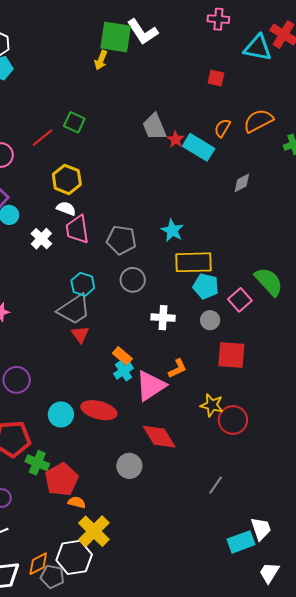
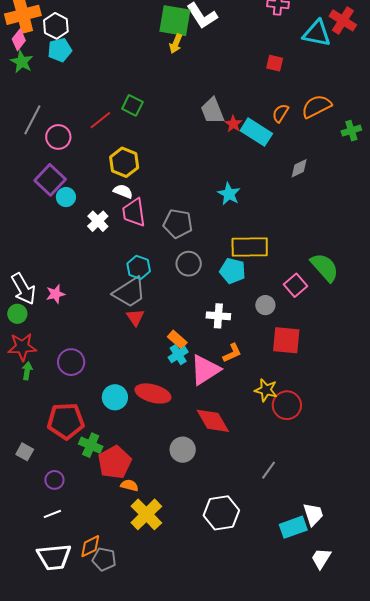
yellow arrow: (101, 60) -> (176, 44), moved
cyan star: (172, 231) -> (229, 194), moved
cyan pentagon: (206, 286) -> (233, 271), moved
white cross: (163, 318) -> (218, 316), moved
white hexagon: (74, 557) -> (221, 513), moved

